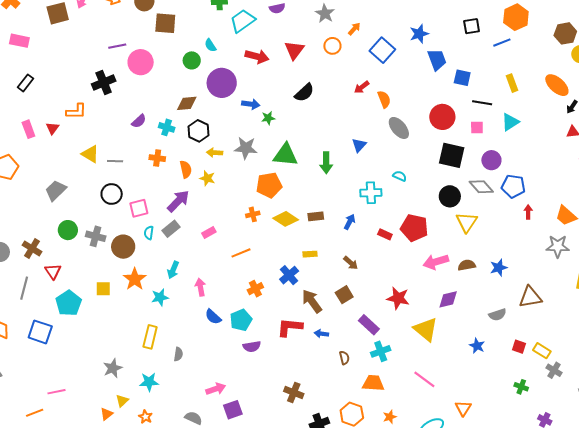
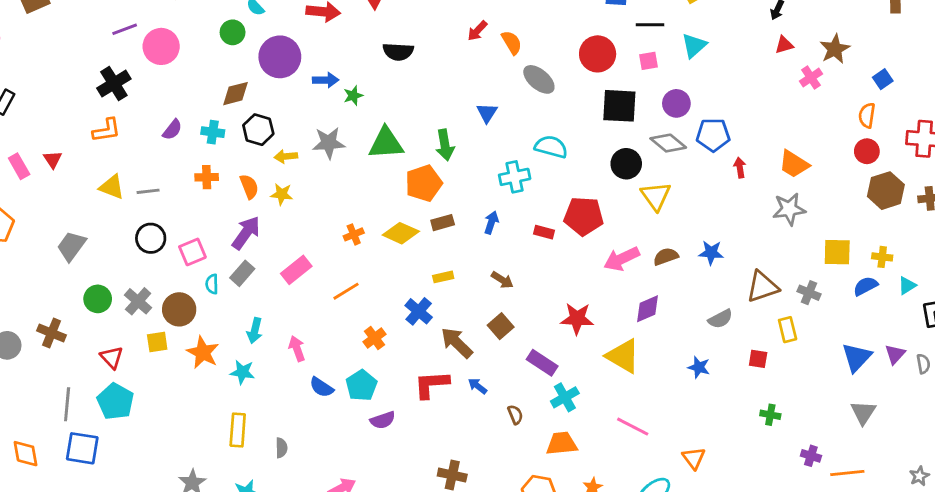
black semicircle: (304, 93) -> (398, 52), turned 55
orange L-shape: (76, 111) -> (107, 130), moved
cyan semicircle: (400, 176) -> (551, 147), size x1.6
orange pentagon: (269, 185) -> (424, 183), moved
pink rectangle: (209, 232) -> (296, 270), size x1.5
gray cross: (96, 236) -> (138, 301), turned 36
blue star: (499, 268) -> (711, 253), turned 30
red triangle: (53, 271) -> (112, 357), moved
gray line: (24, 288) -> (67, 404), moved
yellow square: (103, 289) -> (157, 342), moved
cyan star: (160, 297) -> (242, 372), turned 30
blue arrow: (321, 334) -> (478, 386), turned 40
yellow rectangle: (542, 351) -> (788, 330), moved, turned 54
gray cross: (554, 370) -> (809, 293), moved

